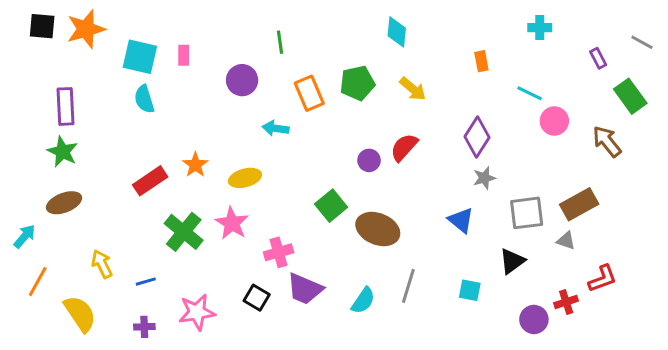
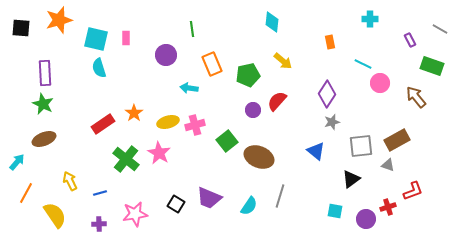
black square: (42, 26) -> (21, 28), moved
green pentagon: (357, 83) -> (248, 75), moved
green rectangle: (630, 96) -> (432, 66), turned -35
pink cross: (279, 252) -> (195, 125), moved
cyan square: (470, 290) -> (335, 211), moved

